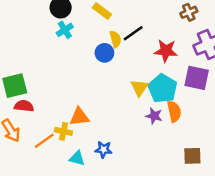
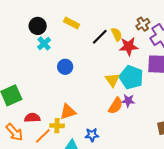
brown cross: (189, 12) -> (143, 24), moved
yellow semicircle: (115, 39) -> (117, 34), moved
blue circle: (104, 53) -> (65, 67), moved
red semicircle: (24, 106) -> (32, 118), moved
orange semicircle: (174, 111) -> (116, 106), moved, turned 54

